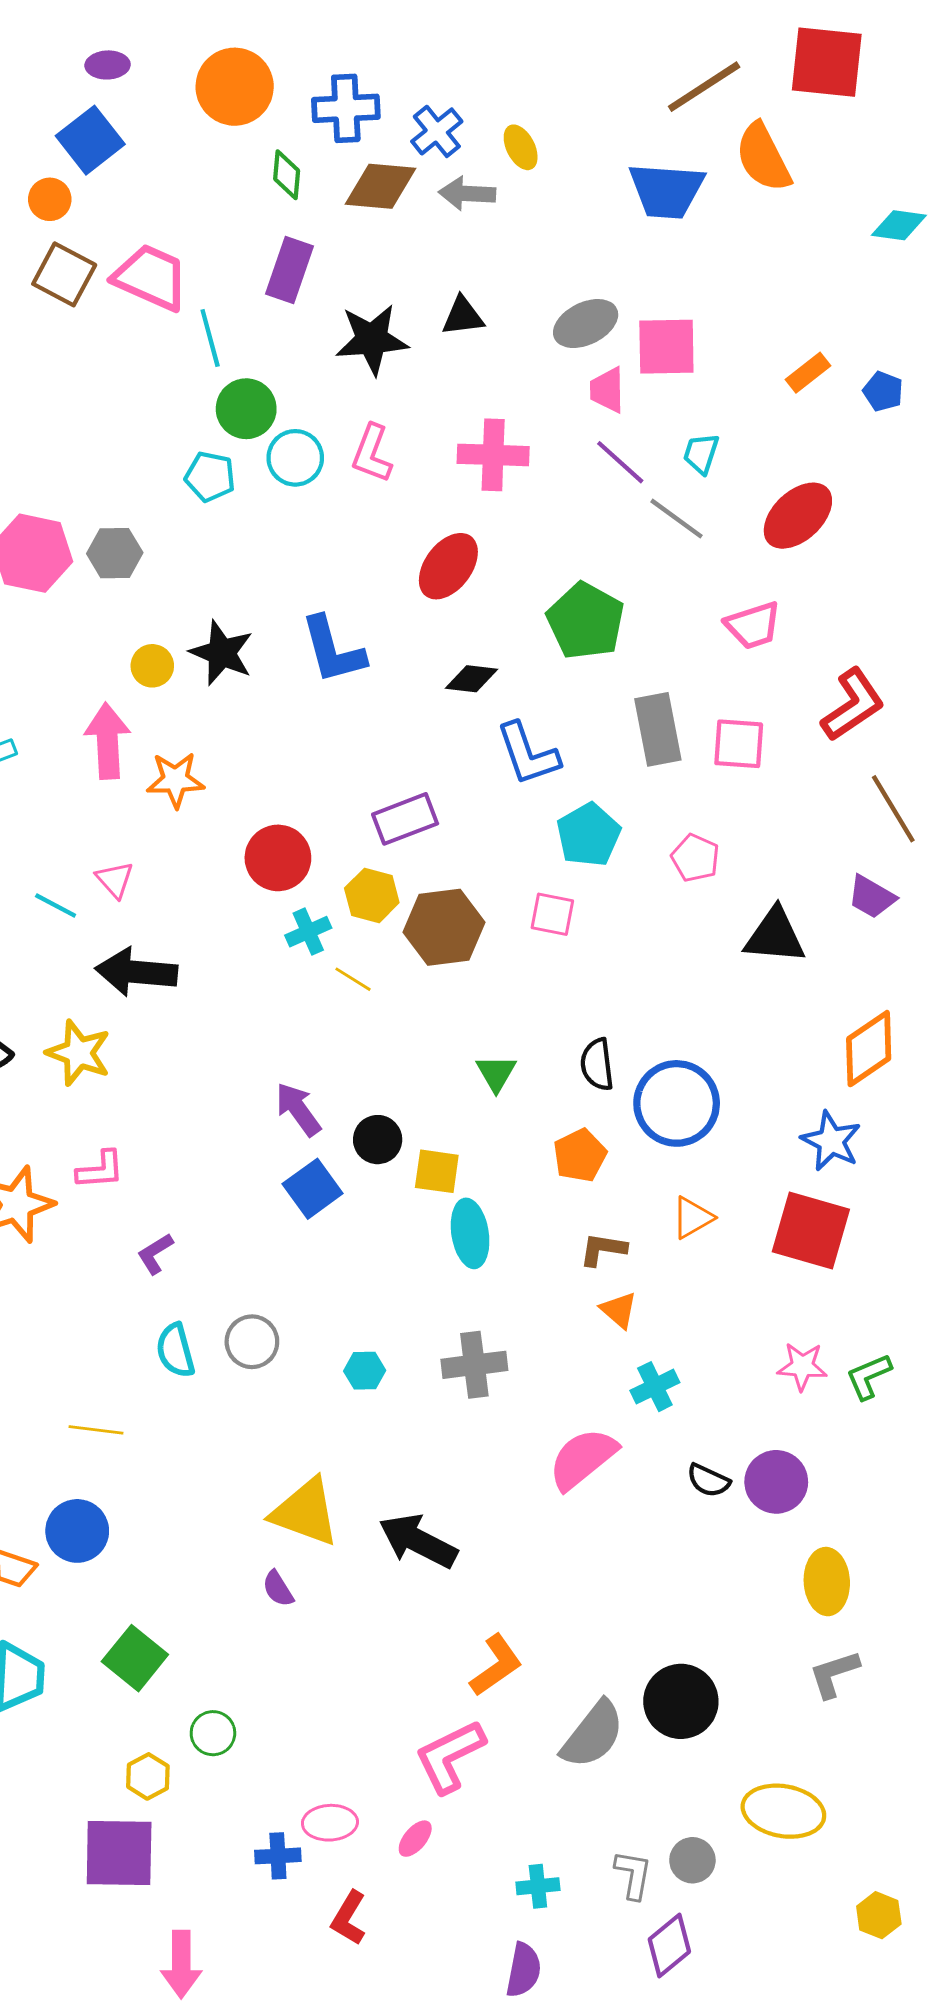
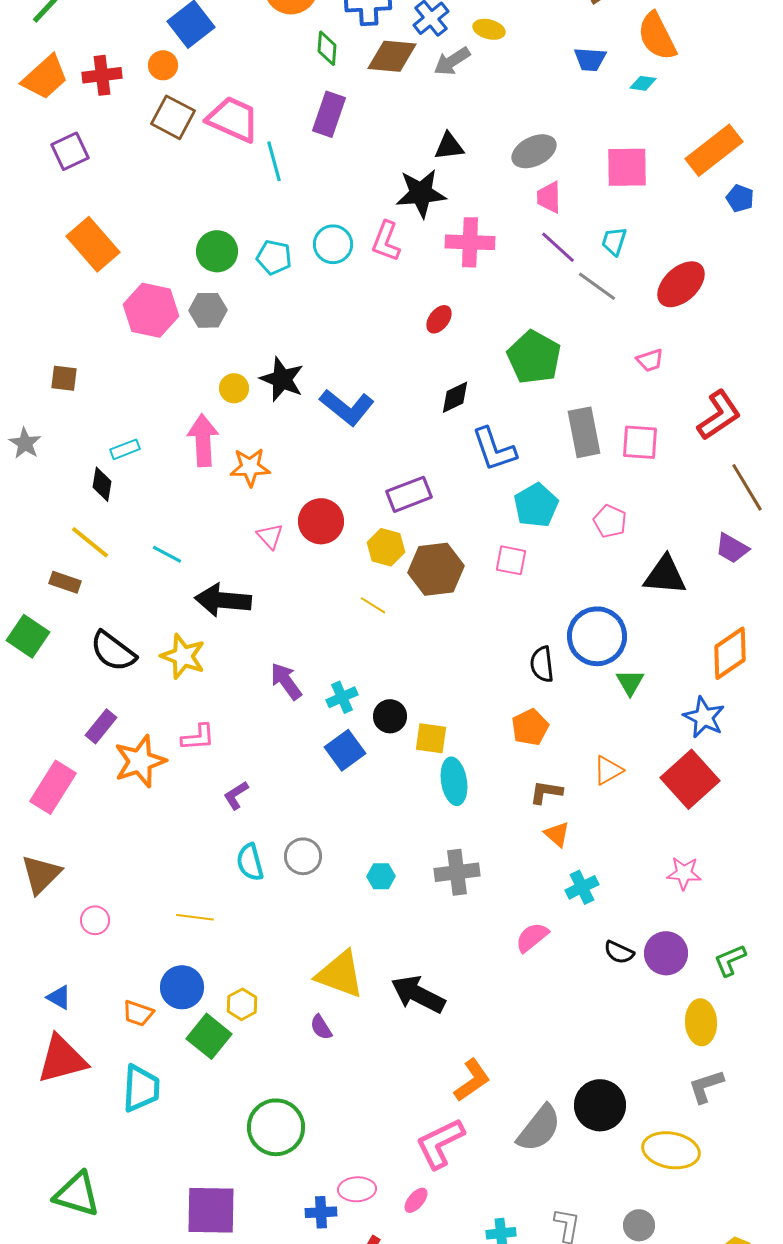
yellow ellipse: (521, 147) -> (489, 29), turned -48
blue trapezoid: (666, 191) -> (590, 59), size x0.6
gray arrow: (467, 194) -> (452, 61), turned -36
cyan diamond: (899, 225) -> (643, 83), moved, size x0.7
black star: (372, 339) -> (421, 193), moved
pink square: (666, 347) -> (627, 167), moved
orange rectangle: (808, 373) -> (714, 150), moved, size x1.8
green circle: (246, 409) -> (217, 251), moved
red ellipse: (448, 566) -> (439, 319), size x0.6
pink trapezoid: (753, 625) -> (650, 360), size x0.7
blue L-shape: (333, 650) -> (347, 407), moved, turned -36
black diamond: (471, 679) -> (455, 397), turned -33
pink triangle: (115, 880) -> (270, 536), moved
cyan cross: (308, 932) -> (342, 697), moved
green triangle: (496, 1073) -> (630, 682), moved
blue circle: (677, 1103) -> (597, 636), moved
purple arrow: (298, 1109) -> (286, 681), moved
red square: (811, 1231) -> (690, 779), turned 32
green L-shape: (869, 1376) -> (730, 960), moved
pink semicircle: (583, 1459) -> (532, 937), size x0.7
green square: (135, 1658) -> (209, 1036), moved
green circle: (213, 1733) -> (276, 1127), size x1.8
yellow hexagon: (148, 1776) -> (242, 1004), moved
yellow ellipse: (783, 1811) -> (671, 1150), moved
gray circle: (692, 1860) -> (639, 1225), moved

